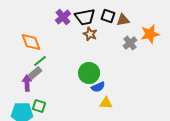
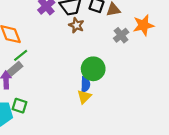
green circle: (89, 73) -> (93, 69), moved
blue semicircle: (98, 87) -> (85, 84), turned -64
yellow triangle: (106, 103) -> (84, 97), moved, turned -48

